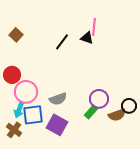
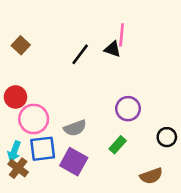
purple circle: (99, 99) -> (128, 109), moved
cyan arrow: (19, 110) -> (14, 151), moved
brown semicircle: (117, 115) -> (151, 176), moved

